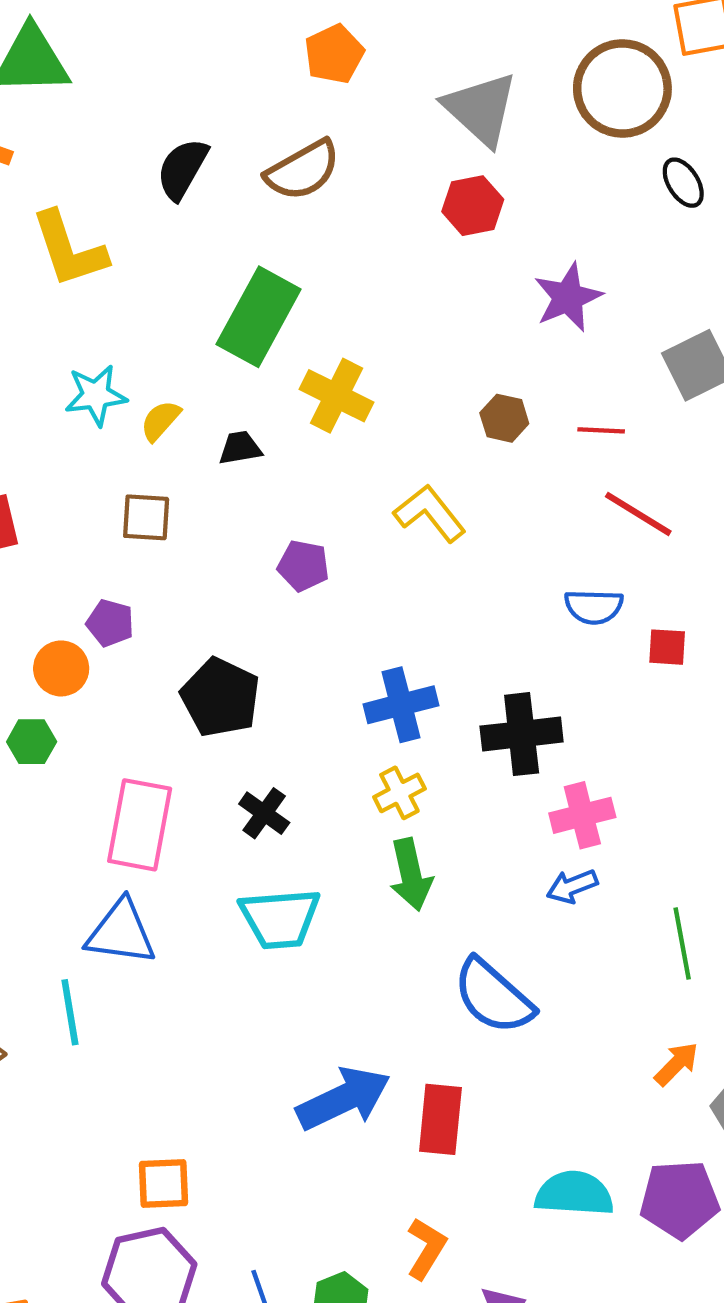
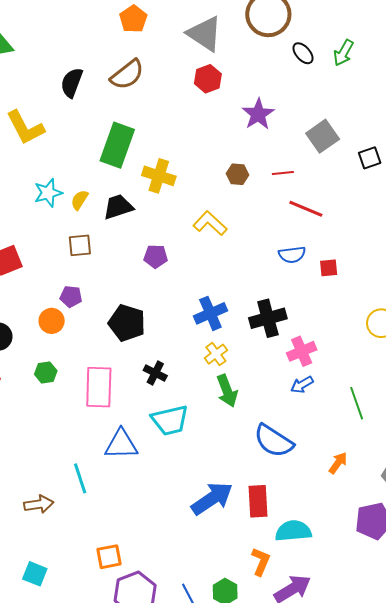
black trapezoid: (240, 448) -> (118, 207), size x1.5
green hexagon: (32, 742) -> (46, 372), moved
blue triangle: (121, 932) -> (121, 444), moved
orange arrow: (676, 1064) -> (338, 463), moved
orange square: (164, 1184) -> (109, 557), moved
cyan semicircle: (574, 1194) -> (293, 531), moved

